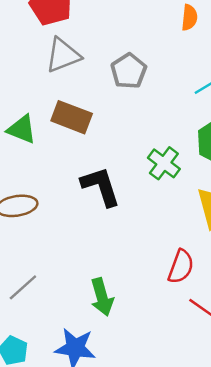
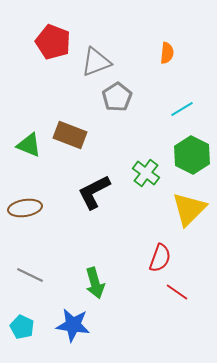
gray triangle: (63, 55) -> (96, 62), moved
black L-shape: (101, 186) -> (94, 192), turned -99
gray line: (23, 287) -> (30, 275), turned 68

